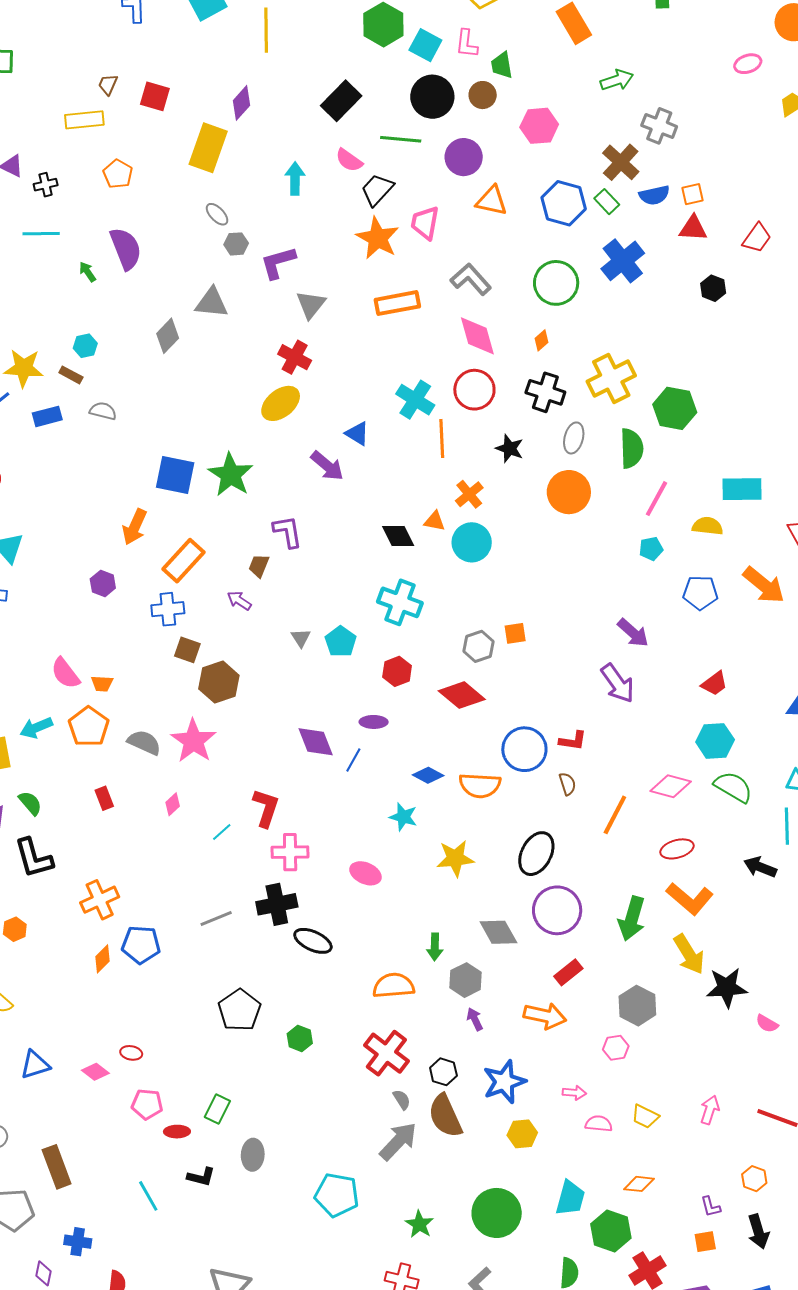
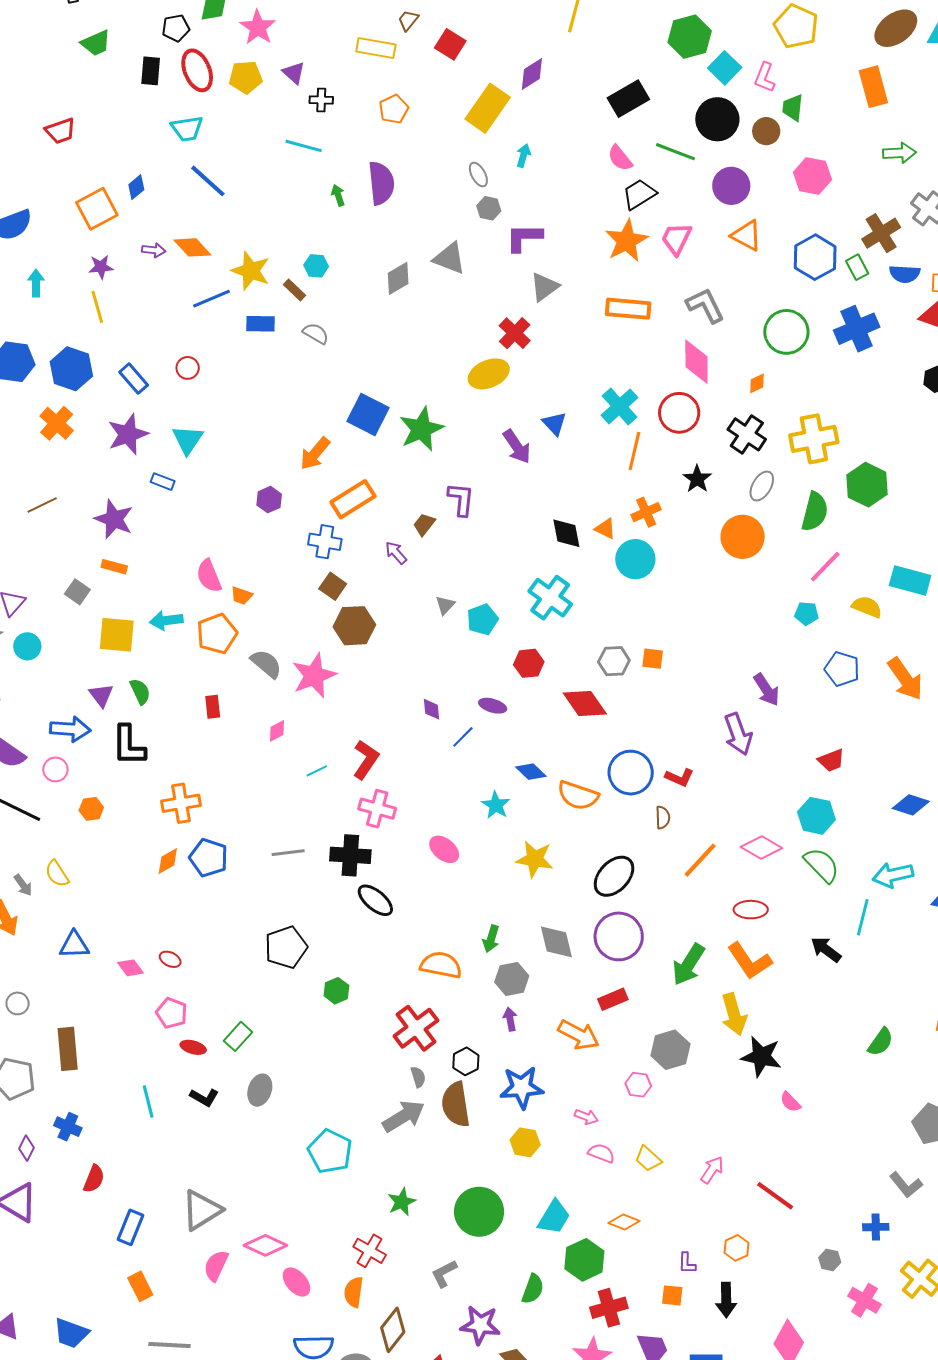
cyan arrow: (295, 179) -> (523, 156), moved, size x0.7
purple diamond: (316, 742) -> (431, 709), size x0.6

